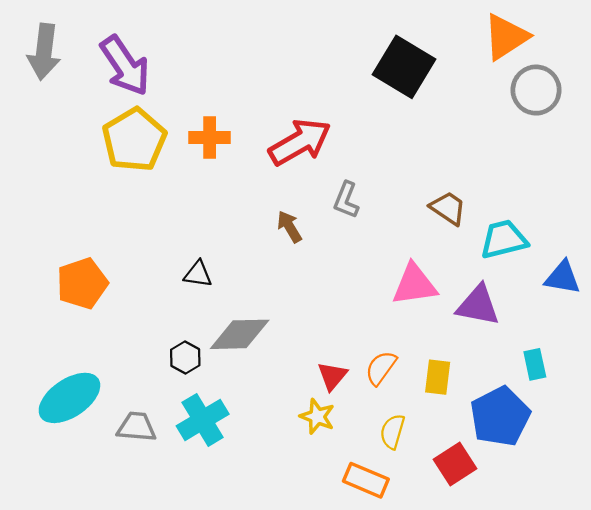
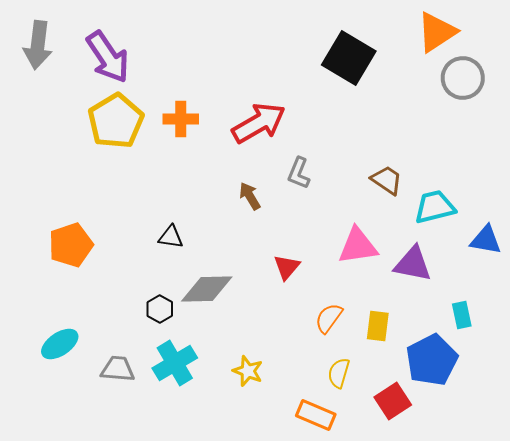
red triangle: (332, 376) -> (287, 267), moved
cyan ellipse: (69, 398) -> (60, 344), size x0.7
yellow star: (317, 416) -> (248, 371), moved

